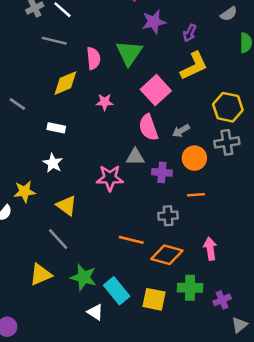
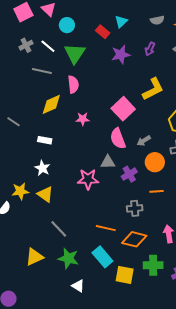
purple arrow: (190, 33) -> (150, 49), moved
green triangle: (129, 53) -> (75, 53), moved
purple cross: (162, 172) -> (129, 174), turned -35
yellow triangle: (67, 206) -> (45, 194), moved
gray line: (58, 239) -> (59, 229), moved
cyan rectangle: (117, 291) -> (102, 257), moved

